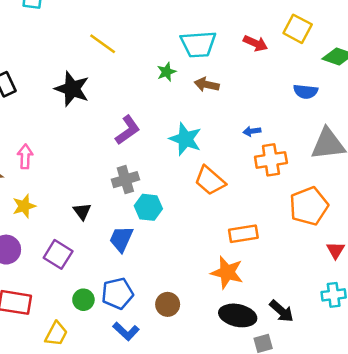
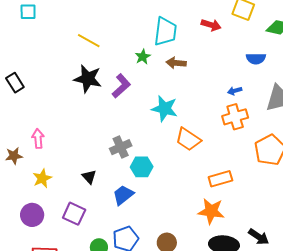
cyan trapezoid: (198, 44) -> (165, 31), turned -72
black star: (72, 89) -> (88, 79), moved
purple L-shape: (128, 130) -> (121, 86), moved
blue arrow: (252, 131) -> (235, 91), moved
blue trapezoid: (121, 239) -> (123, 195), turned 35

